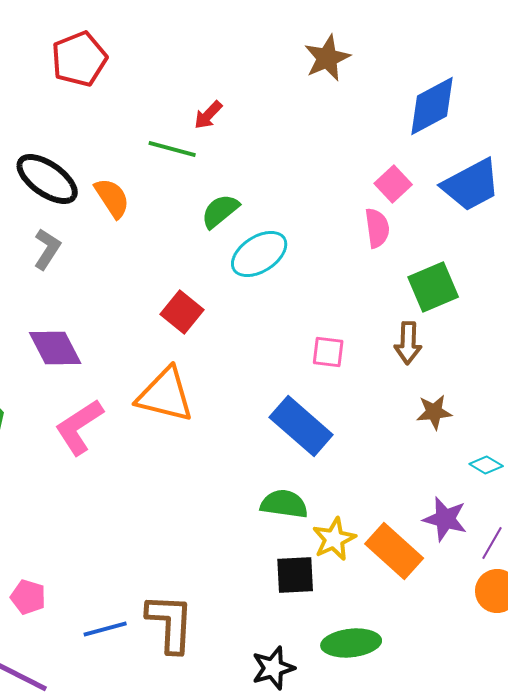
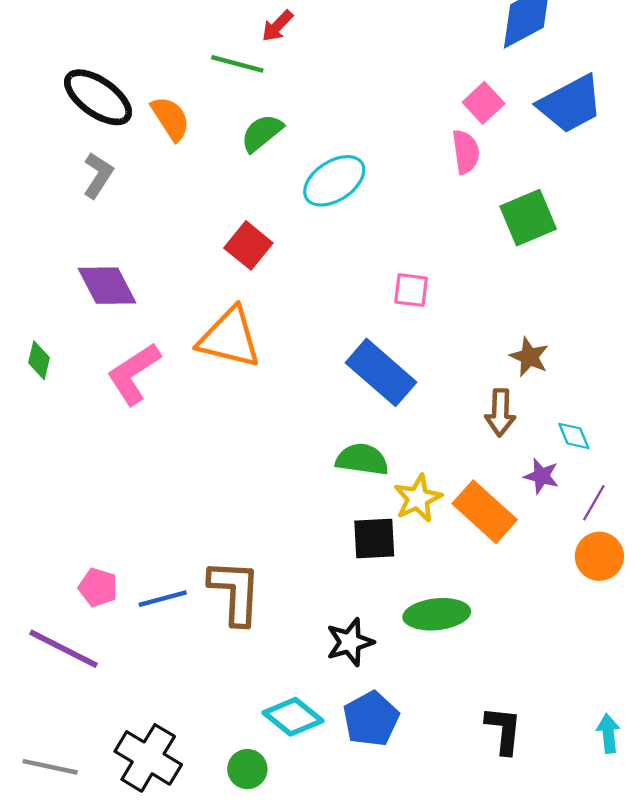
green semicircle: (220, 211) -> (262, 133), moved
brown arrow: (408, 343) -> (500, 413), moved
brown star: (434, 412) -> (529, 357), turned 30
cyan diamond: (486, 465) -> (574, 436), moved, turned 36
purple star: (445, 519) -> (541, 476), size x0.7
pink pentagon: (28, 597) -> (98, 587), moved

